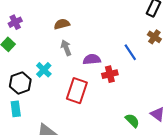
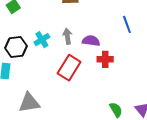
gray arrow: (66, 48) -> (67, 36), moved
blue line: (130, 52) -> (127, 24), moved

